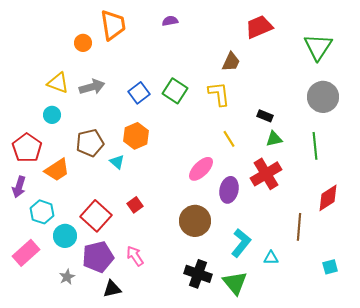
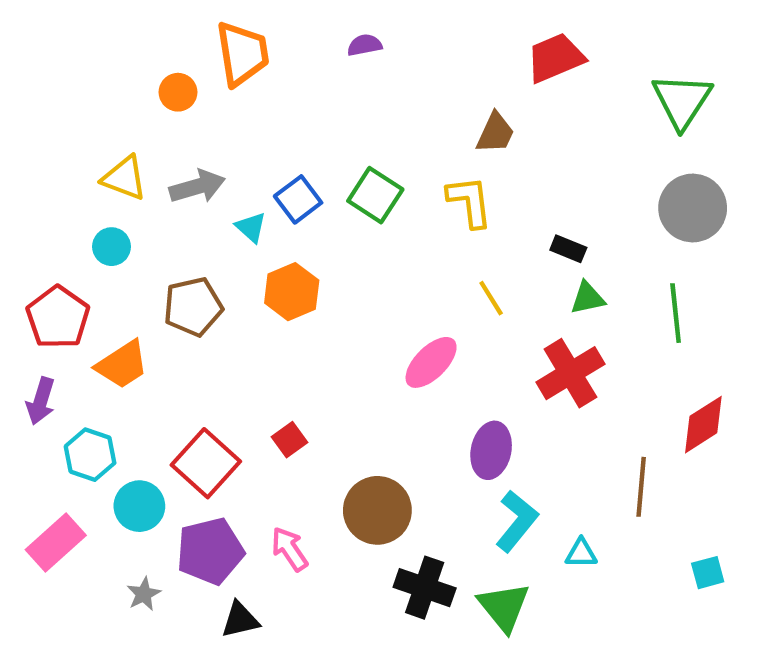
cyan triangle: (117, 162) -> (251, 227), moved
purple ellipse: (229, 190) -> (491, 450), moved
brown circle: (195, 221) -> (377, 510), moved

